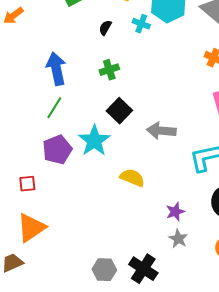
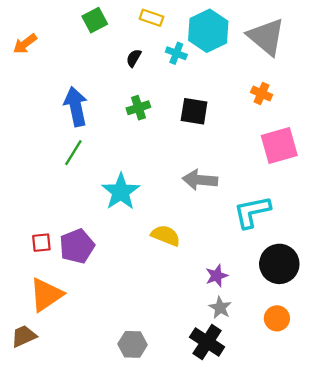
black square: (119, 111) -> (194, 111), moved, turned -35
purple pentagon: (57, 150) -> (77, 246), moved
black cross: (143, 269) -> (207, 342), moved

